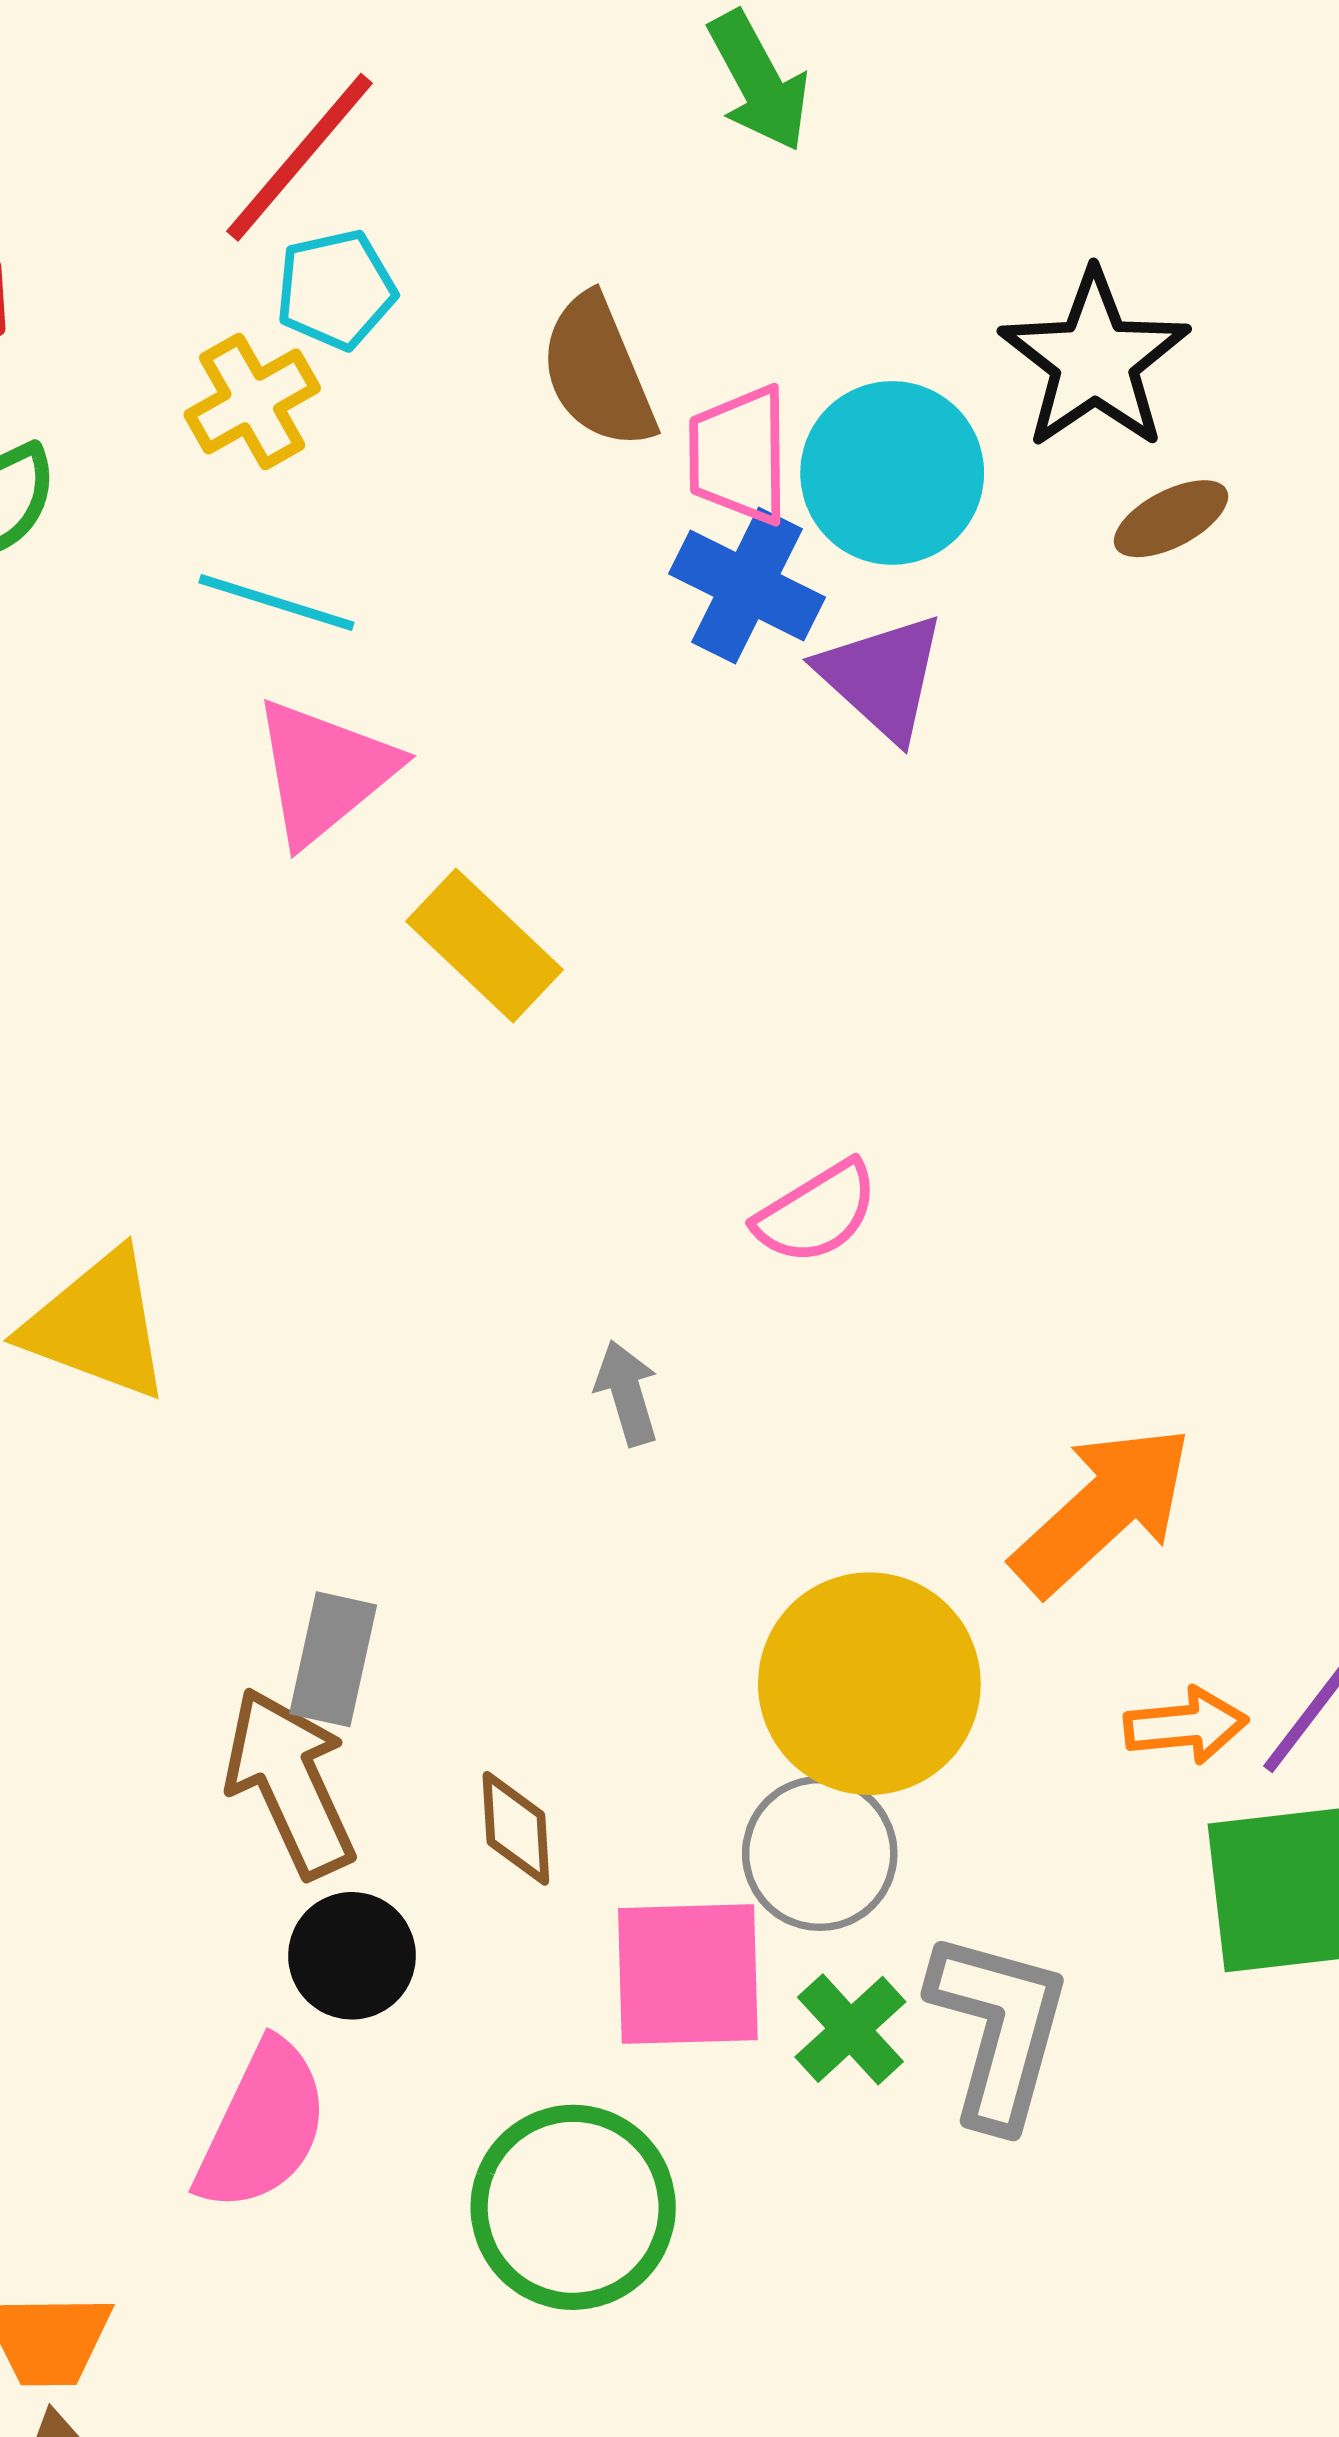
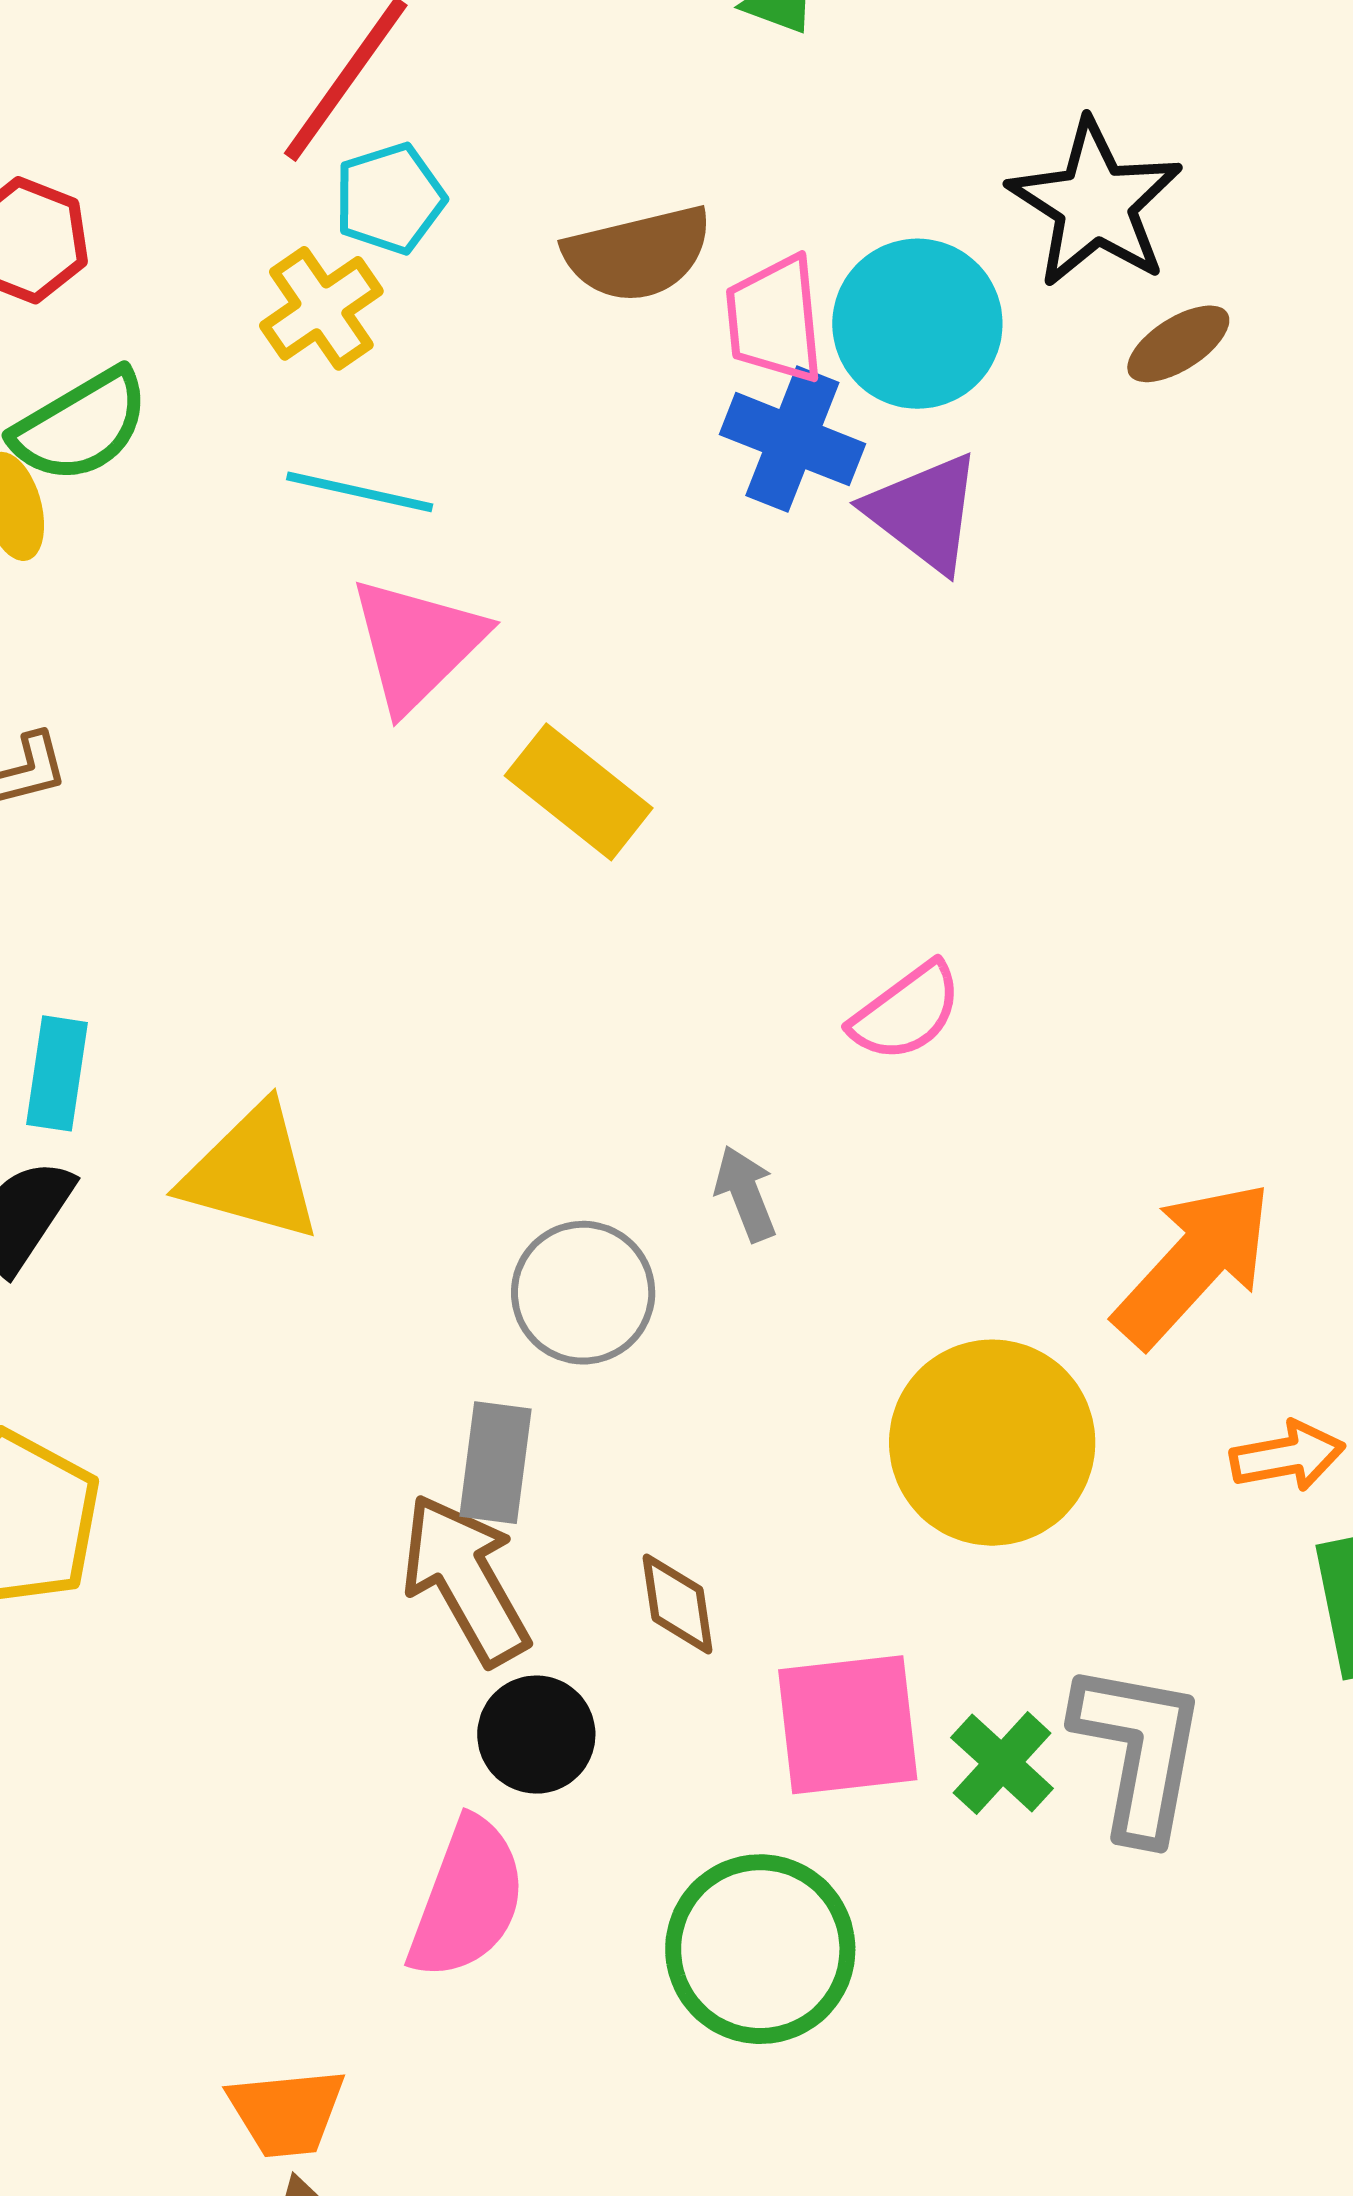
brown semicircle: (598, 372) -> (638, 254), turned -76
gray circle: (820, 1853) -> (583, 1293), moved

